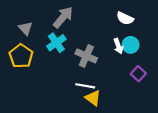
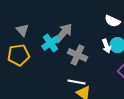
gray arrow: (63, 17) -> (64, 33), moved
yellow pentagon: (21, 56) -> (18, 55), turned 30

